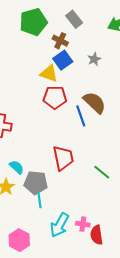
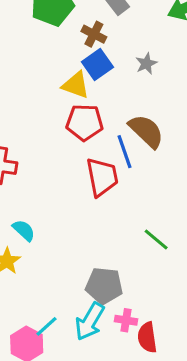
red trapezoid: (63, 158) -> (102, 177), moved
gray pentagon: (36, 183) -> (104, 286), moved
cyan line: (40, 200) -> (46, 326), moved, turned 56

